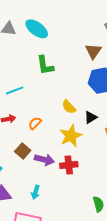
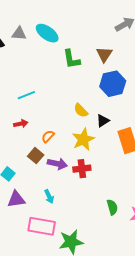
green L-shape: (45, 65) -> (71, 59), moved
orange semicircle: (35, 123) -> (48, 136), moved
cyan arrow: (35, 192) -> (49, 197), turned -40

